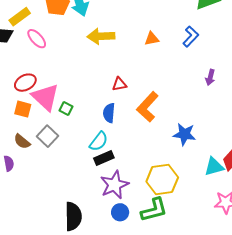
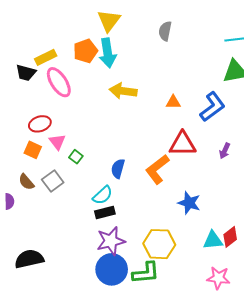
blue L-shape: (191, 37) -> (212, 107), size x1.4
pink ellipse: (37, 39) -> (59, 82), size x1.4
red triangle: (119, 84) -> (183, 144), moved, size x1.8
pink triangle: (45, 97) -> (57, 142), size x0.6
blue circle: (120, 212) -> (112, 269), size x1.8
black semicircle: (73, 216) -> (29, 259), moved, turned -112

